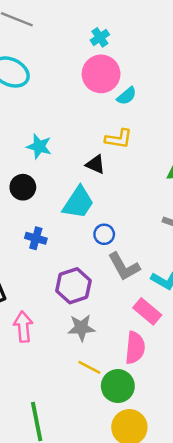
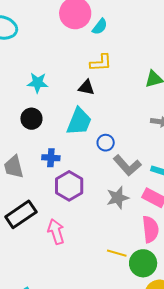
purple hexagon: (73, 286) -> (69, 186), moved
gray star: (81, 328) -> (118, 198), moved

